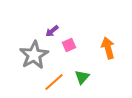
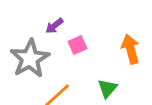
green triangle: (82, 77) -> (107, 88), moved

